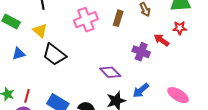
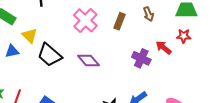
pink cross: (86, 20) -> (85, 20), turned -30
yellow triangle: (40, 31) -> (30, 36), moved
purple diamond: (110, 72) -> (88, 61), moved

